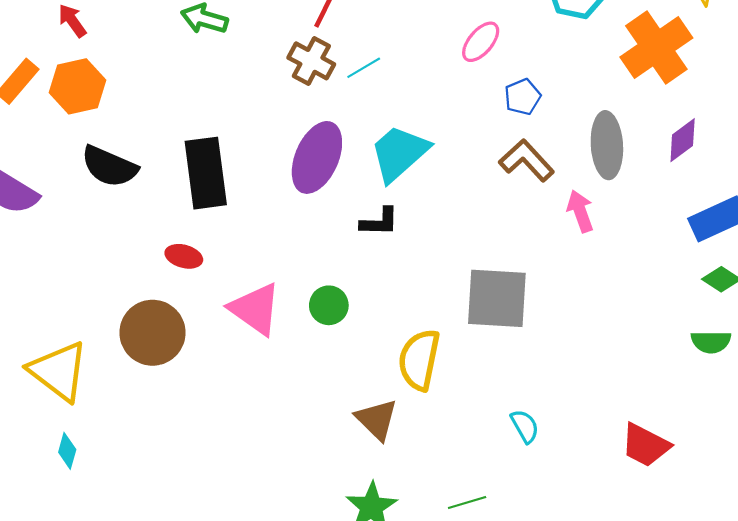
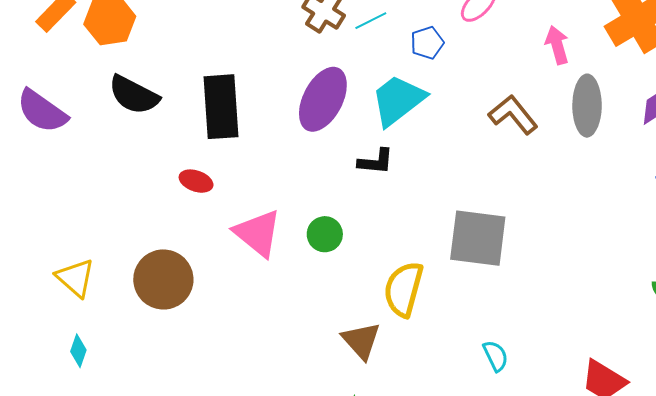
blue pentagon: (523, 97) -> (427, 43), moved
pink arrow: (580, 211) -> (557, 45), moved
brown circle: (152, 333) -> (163, 279), moved
yellow triangle: (59, 371) -> (75, 278), size x0.7

